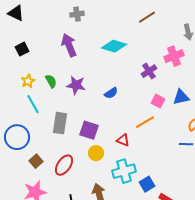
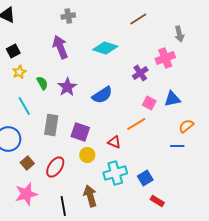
yellow star: (28, 81) -> (19, 72), moved
purple star: (76, 85) -> (67, 87), turned 30
blue semicircle: (111, 93) -> (102, 95), size x1.5
blue square: (147, 184) -> (145, 178), moved

